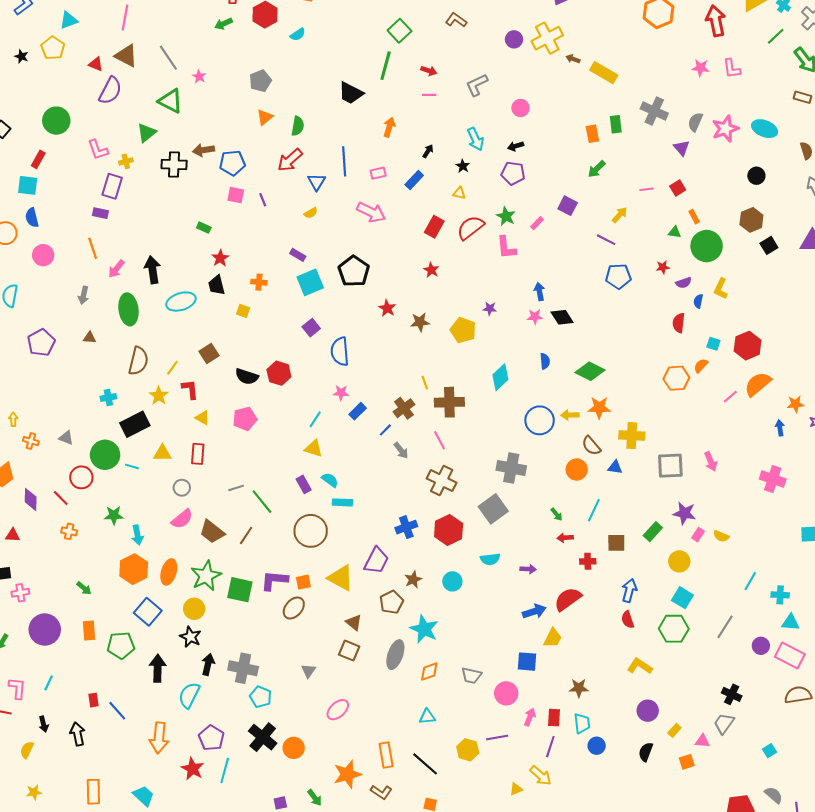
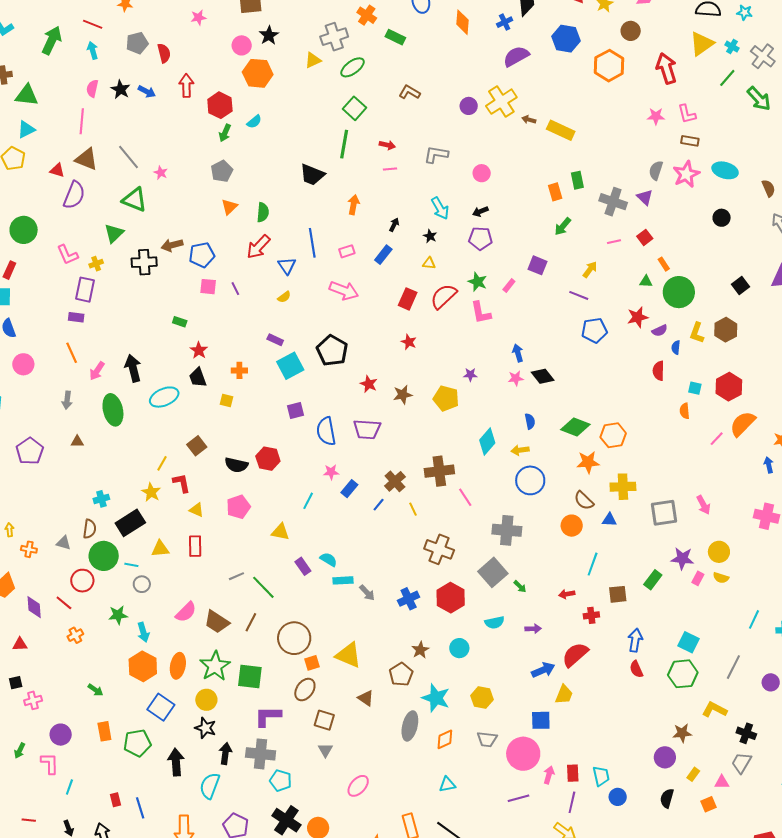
green arrow: (224, 24) -> (225, 133), moved, turned -36
gray L-shape: (477, 85) -> (436, 154), turned 40
brown rectangle: (803, 97) -> (690, 141), moved
gray cross: (654, 111) -> (613, 202), moved
brown hexagon: (751, 220) -> (726, 330), moved
red star: (663, 267) -> (638, 317), size x1.5
purple square: (311, 328) -> (295, 410), turned 30
brown semicircle: (138, 361) -> (90, 529), moved, size x0.7
orange semicircle: (701, 366) -> (685, 411), turned -42
orange hexagon: (676, 378) -> (613, 435), moved
yellow line: (425, 383) -> (413, 509), moved
yellow arrow: (570, 415) -> (520, 450), moved
pink line: (439, 440) -> (465, 497), moved
yellow triangle: (313, 448) -> (280, 532), moved
gray arrow: (401, 450) -> (367, 593), moved
gray circle: (182, 488) -> (142, 584), moved
green arrow: (557, 514) -> (520, 586), moved
orange cross: (69, 531) -> (75, 635), turned -35
brown circle: (311, 531) -> (294, 638), moved
purple trapezoid: (376, 561) -> (367, 429), moved, turned 72
yellow circle: (679, 561) -> (719, 552), moved
purple L-shape: (274, 580) -> (268, 716), moved
purple circle: (45, 630) -> (61, 735), size x0.7
brown square: (349, 651) -> (324, 720), moved
yellow L-shape: (640, 666) -> (715, 710), moved
pink L-shape: (17, 688) -> (50, 763), moved
brown star: (579, 688) -> (682, 733), moved
pink circle: (506, 693) -> (523, 754), size x1.4
blue line: (117, 711) -> (140, 808), turned 30
yellow hexagon: (468, 750) -> (482, 698), moved

